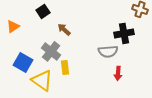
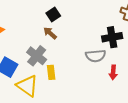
black square: (43, 11) -> (53, 14), moved
red arrow: (118, 73) -> (113, 72), moved

